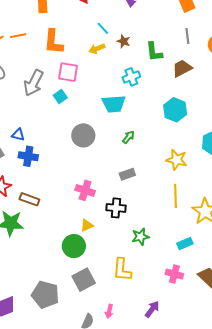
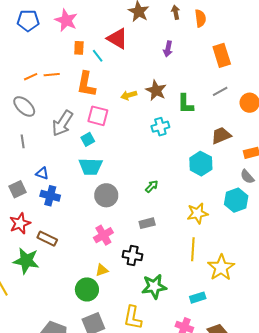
cyan line: (103, 28) -> (98, 56), moved
gray line: (187, 36) -> (220, 91), turned 63
brown star: (124, 41) -> (156, 90), size x1.5
brown trapezoid: (182, 68) -> (221, 135), moved
cyan trapezoid: (114, 104) -> (91, 167), moved
gray circle: (83, 135) -> (106, 195), moved
yellow star: (177, 160) -> (198, 213), turned -30
pink cross: (85, 190) -> (103, 235), turned 36
green star: (140, 237) -> (154, 287), size x1.4

